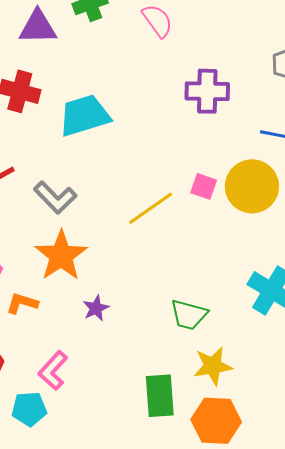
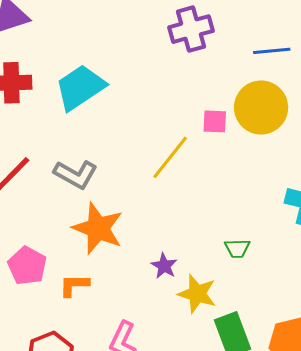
purple star: (96, 308) -> (164, 266), moved
green trapezoid: (189, 315) -> (237, 248), size x0.7
yellow star: (213, 366) -> (197, 294), moved, turned -30

